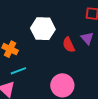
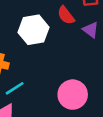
red semicircle: (69, 45) -> (66, 15), moved

